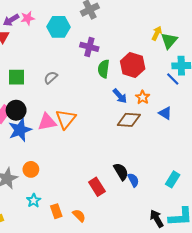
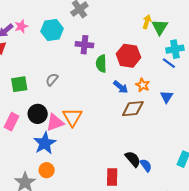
black circle: (16, 110) -> (38, 114), moved
blue triangle: (165, 113) -> (167, 97), turned 40
blue star: (20, 130) -> (45, 143), moved
red rectangle: (97, 187) -> (112, 177), turned 42

